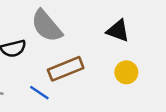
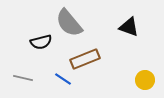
yellow circle: (126, 72) -> (145, 80), moved

